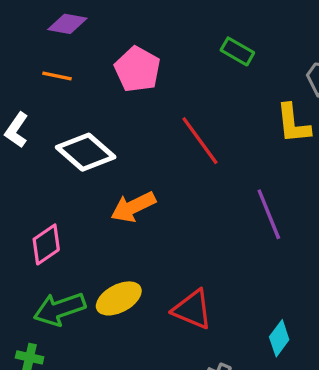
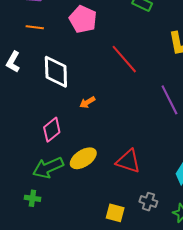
white diamond: (86, 152) -> (56, 72), turned 52
orange arrow: (133, 207) -> (87, 102), size x0.6
pink diamond: (46, 244) -> (52, 130), moved

